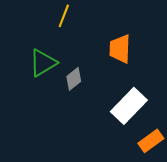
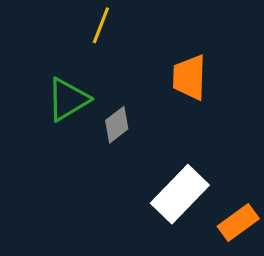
white rectangle: (129, 106) -> (180, 194), moved

